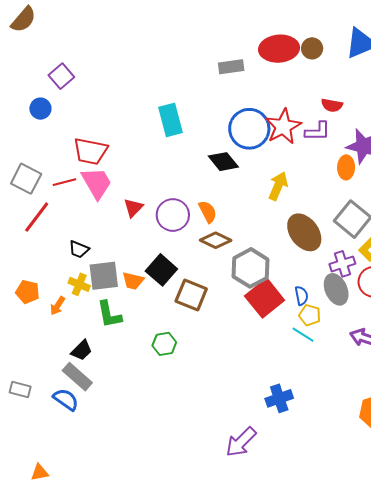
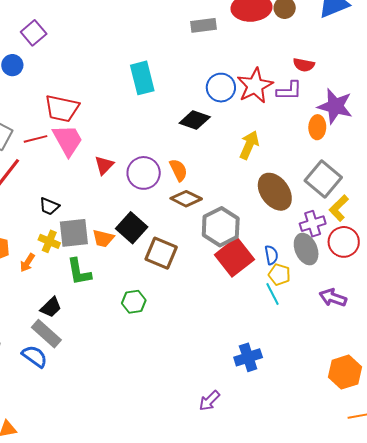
blue circle: (249, 129) -> (221, 88), size x0.7
black diamond: (223, 162) -> (195, 120), turned -32
cyan line: (303, 335) -> (273, 294), turned 30
purple arrow: (241, 442) -> (209, 401), size x0.7

